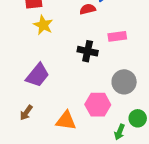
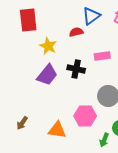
yellow star: (43, 25) -> (48, 46), moved
purple trapezoid: (38, 75) -> (47, 75), moved

